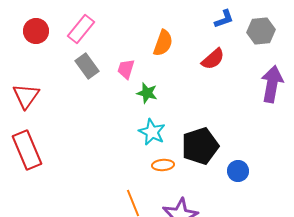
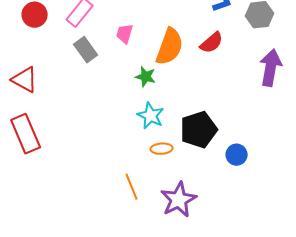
orange semicircle: (163, 43) -> (170, 47), moved, size x1.4
pink trapezoid: (126, 69) -> (125, 34), moved
red triangle: (26, 96) -> (25, 80), turned -36

